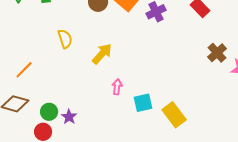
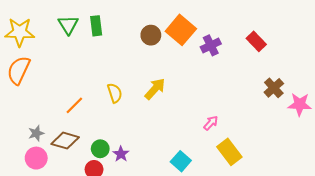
yellow semicircle: (65, 39) -> (115, 93), moved
pink arrow: (117, 87) -> (211, 123), moved, turned 35
cyan square: (143, 103) -> (181, 161), moved, turned -36

